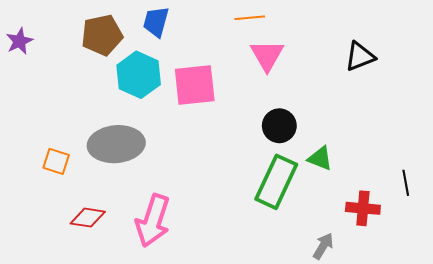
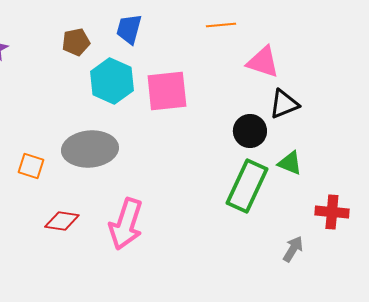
brown pentagon: (102, 35) -> (76, 42), size x0.7
pink triangle: (267, 55) -> (263, 62), moved, turned -42
black triangle: (360, 56) -> (284, 104), moved

